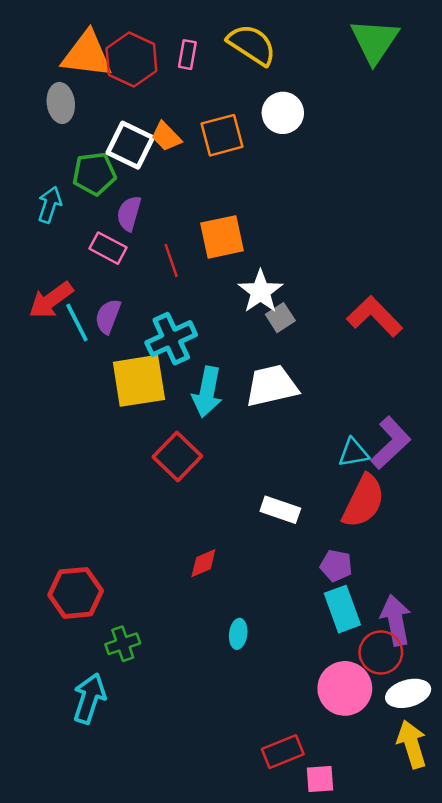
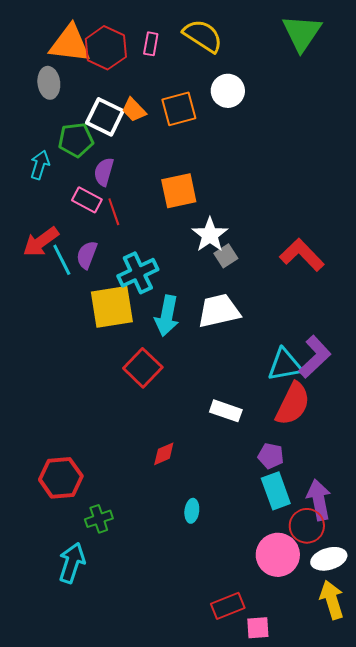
red line: (171, 260) -> (114, 212), moved
cyan triangle: (354, 453) -> (285, 365), size x1.4

